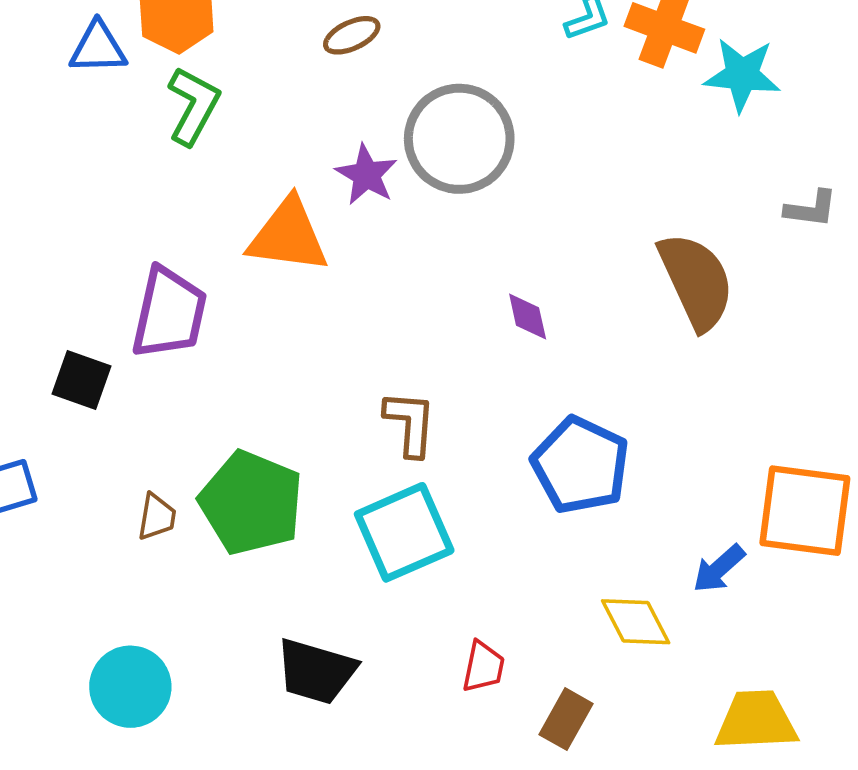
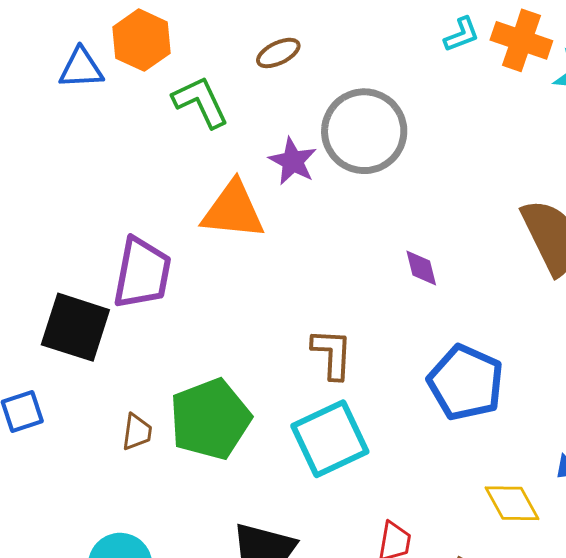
green L-shape: (193, 106) -> (201, 102), moved, turned -52
black square: (82, 380) -> (75, 327), size x1.5
green pentagon: (251, 503) -> (210, 419), turned 30

